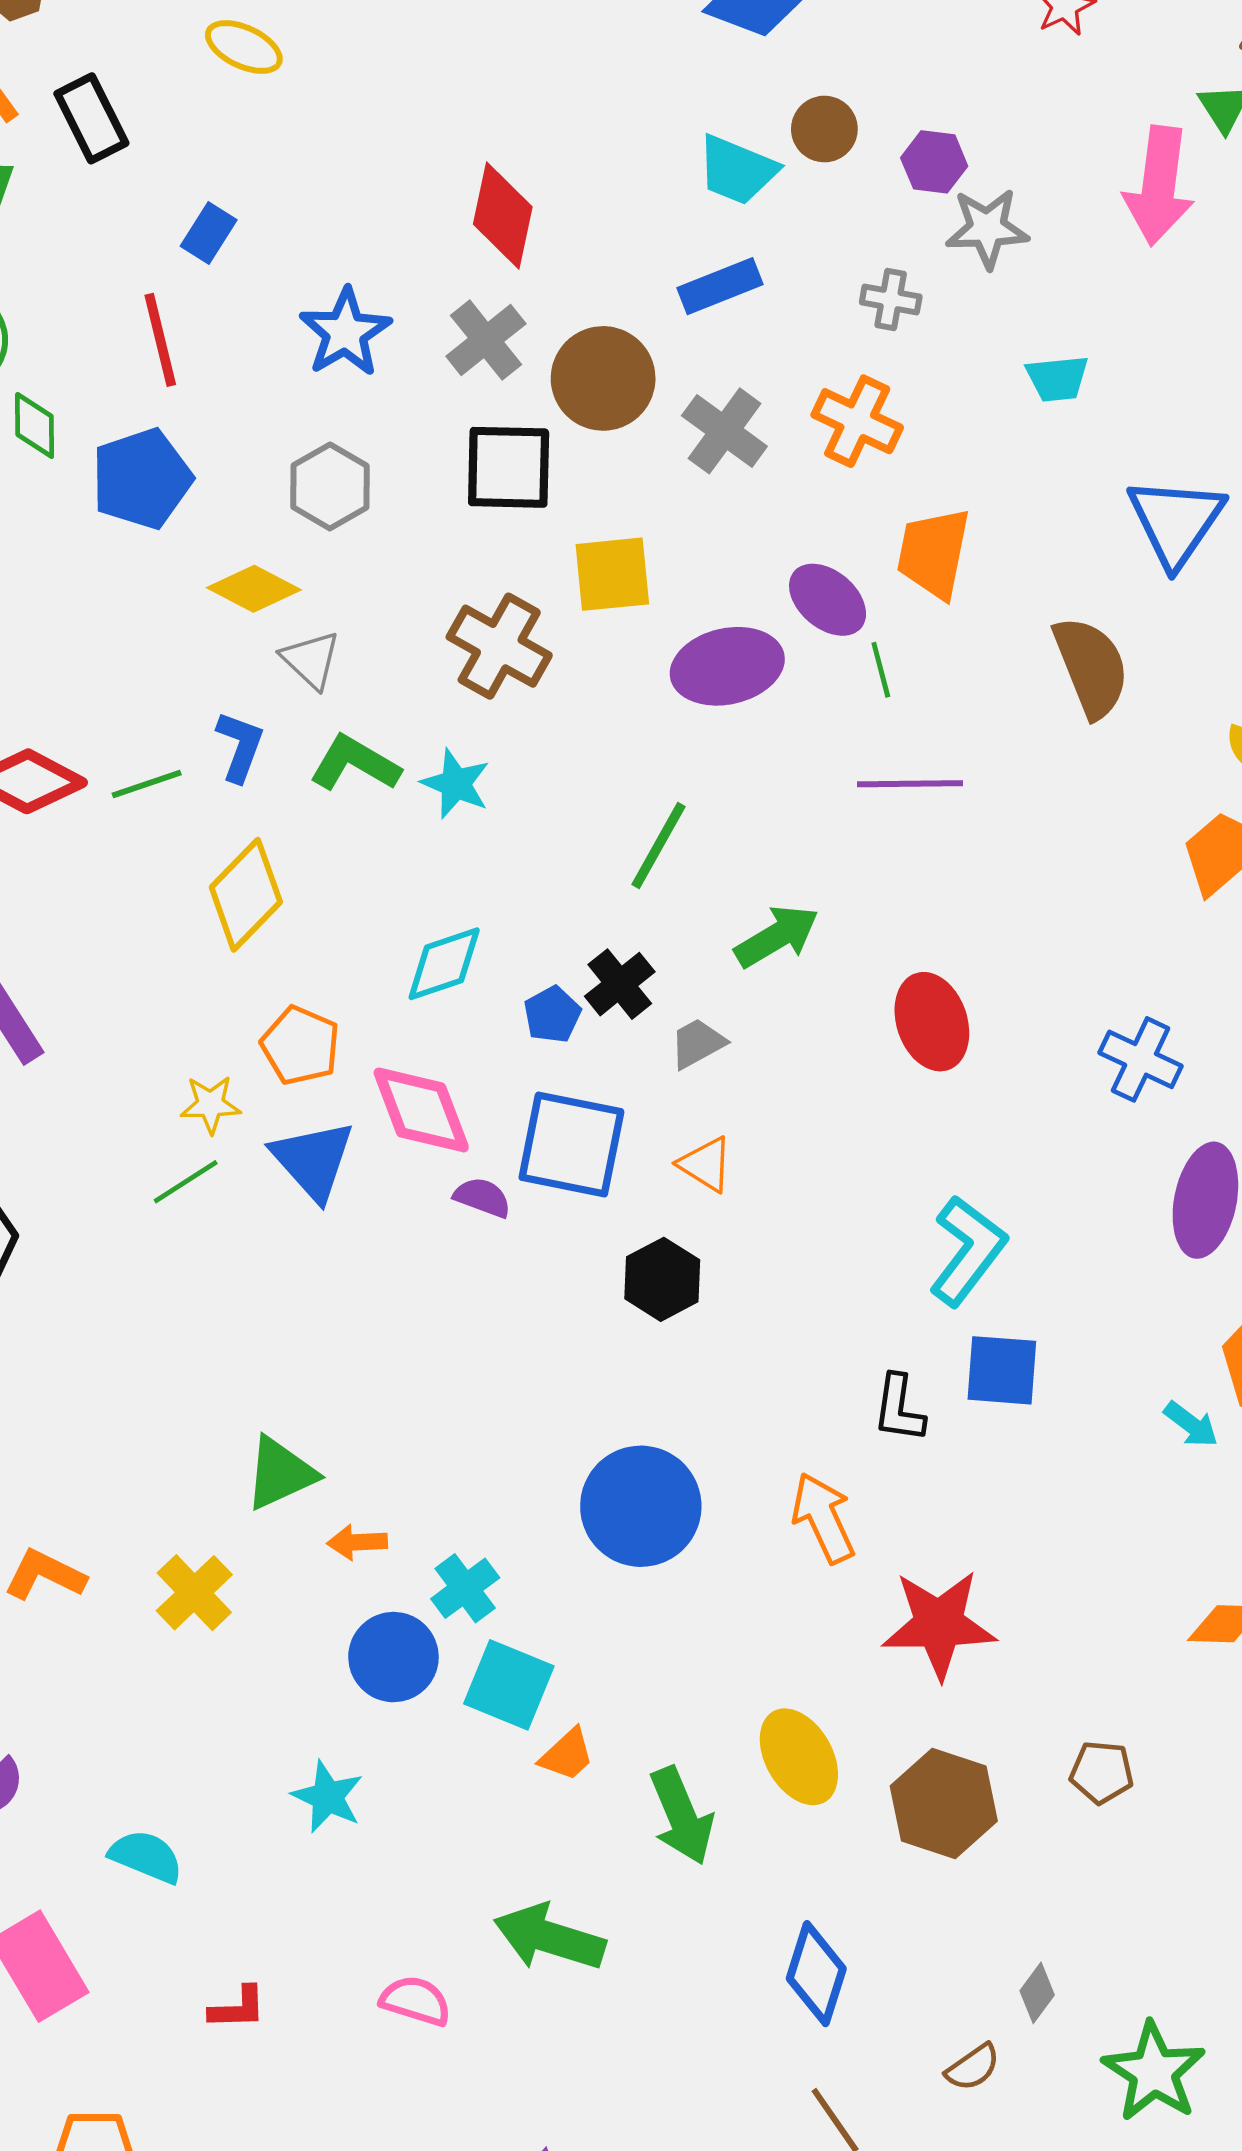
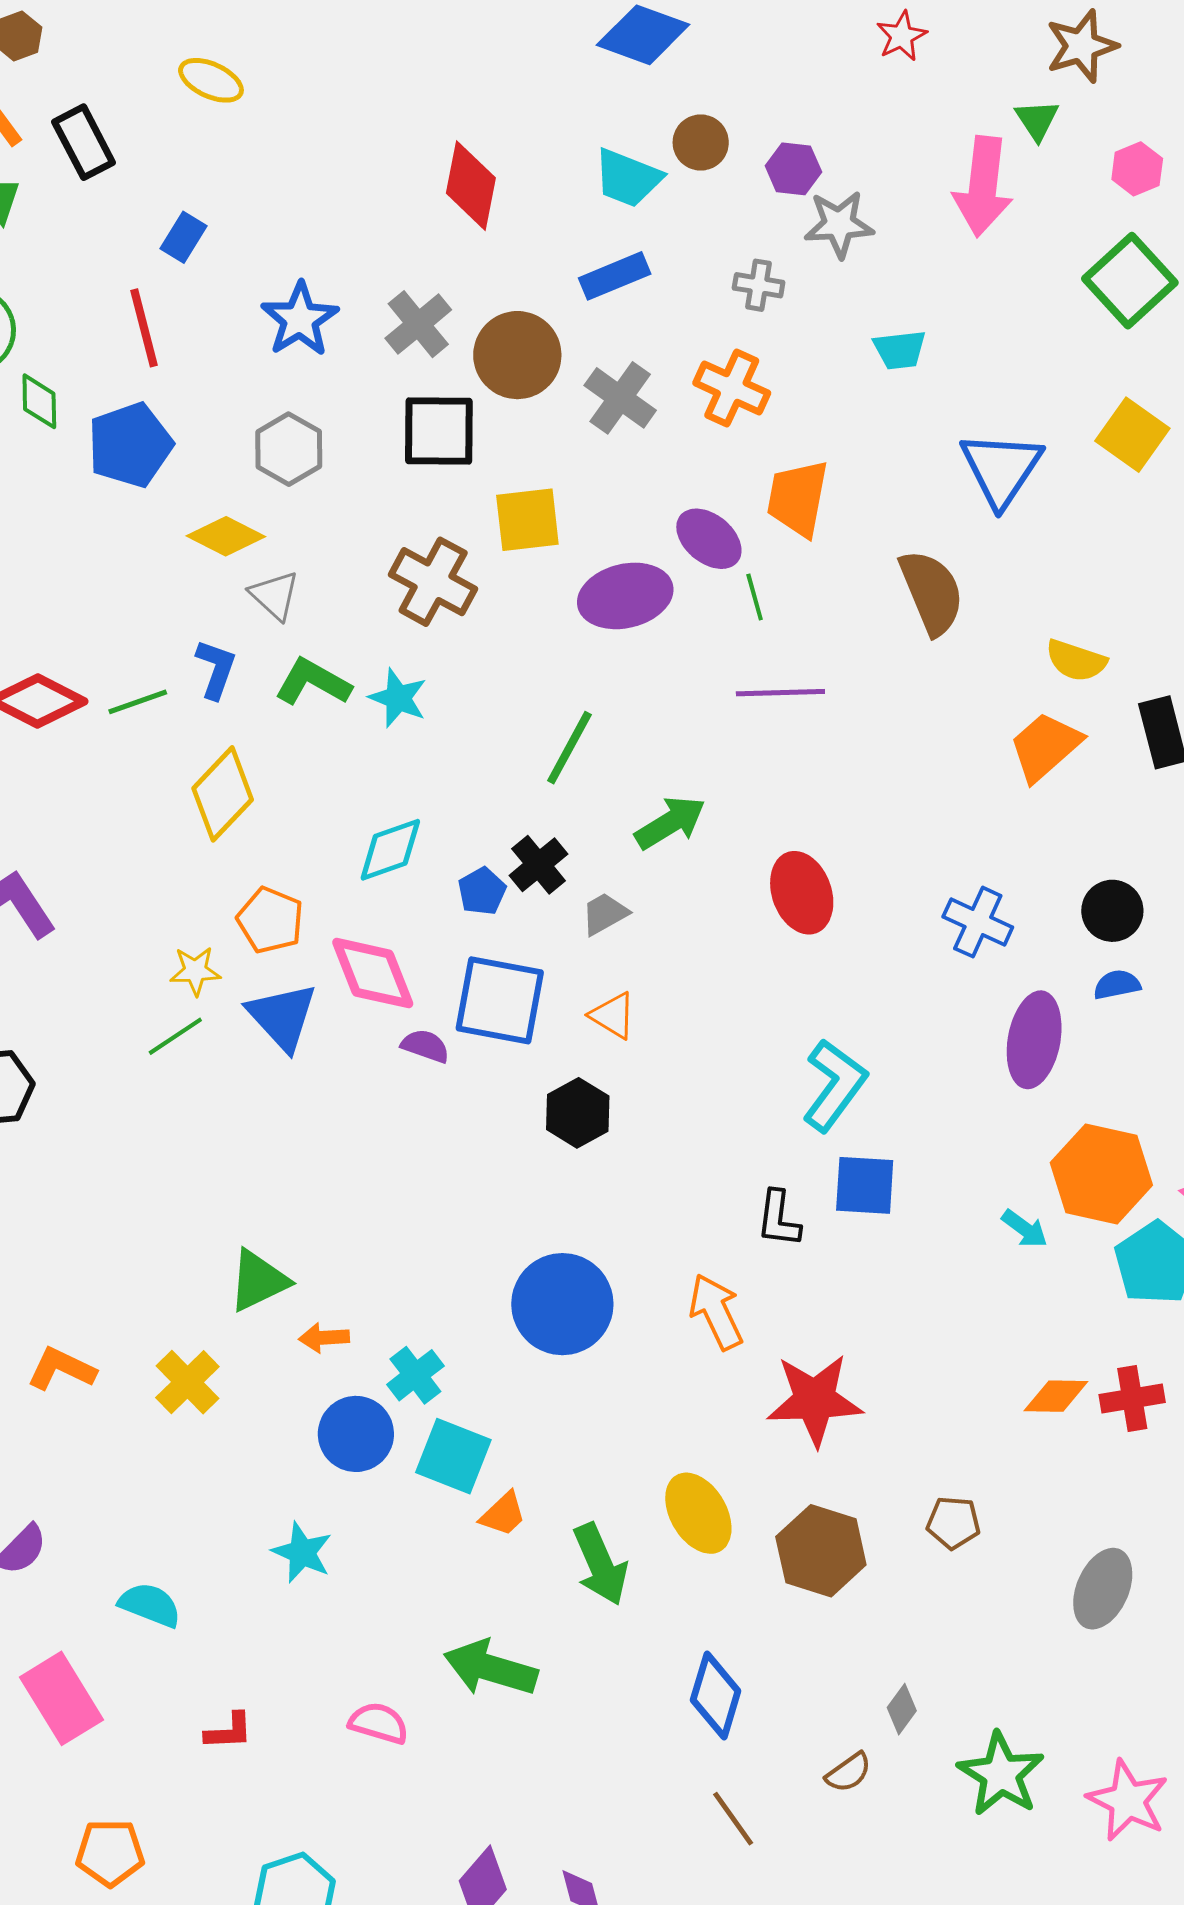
red diamond: (503, 216) -> (471, 186), moved

